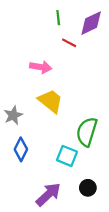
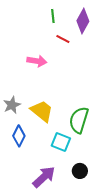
purple diamond: (91, 23) -> (83, 21), turned -35
yellow trapezoid: (51, 101) -> (42, 111), moved

